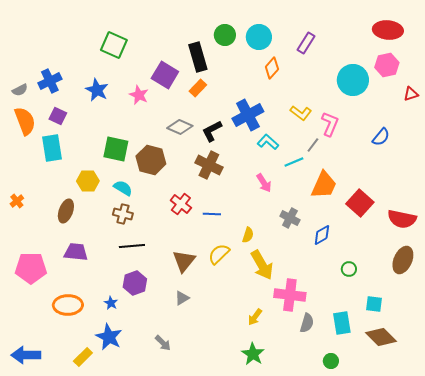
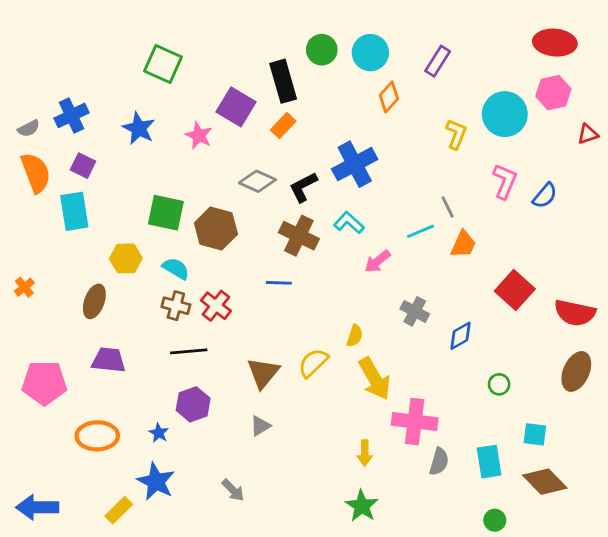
yellow L-shape: (301, 113) -> (456, 134), moved, turned -105
pink L-shape: (330, 124) -> (505, 181), moved
cyan L-shape: (268, 142) -> (349, 223), moved
gray line: (313, 145) -> (448, 207), turned -63
pink arrow: (264, 183) -> (378, 261), turned 84
orange trapezoid: (324, 185) -> (463, 244), moved, size x0.7
red cross: (181, 204) -> (216, 306), moved
blue line: (212, 214) -> (279, 283), moved
yellow arrow: (255, 317) -> (365, 453), turned -36
green circle: (331, 361) -> (495, 520), moved

